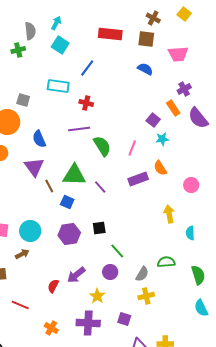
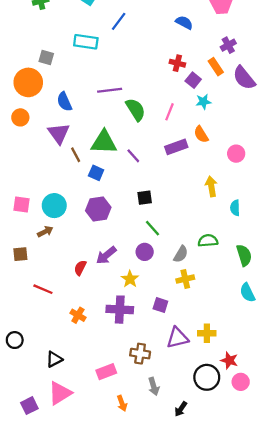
red cross: (86, 103) -> (177, 63), moved
black square: (99, 228) -> (145, 198), moved

